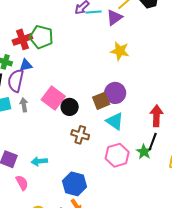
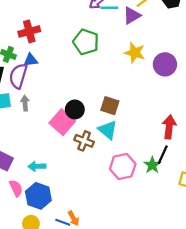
green pentagon: (41, 37) -> (86, 42), moved
purple circle: (115, 93) -> (165, 64), moved
pink square: (53, 98) -> (62, 122), moved
brown square: (101, 101) -> (110, 106), turned 36
cyan triangle: (115, 121) -> (108, 130), moved
blue hexagon: (75, 184) -> (38, 196), moved

